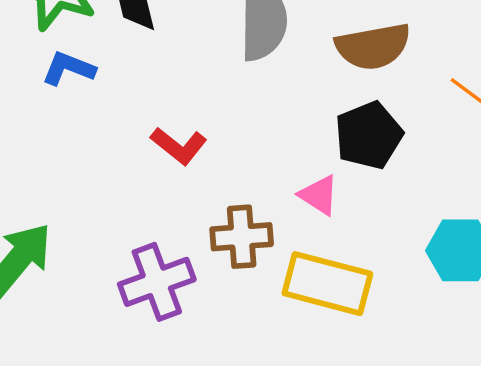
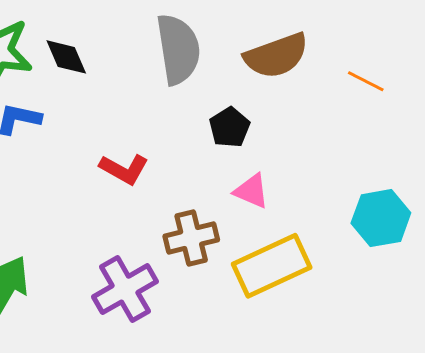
black pentagon: (369, 135) -> (229, 127), moved, size x0.7
yellow rectangle: (327, 284) -> (272, 266), turned -30

